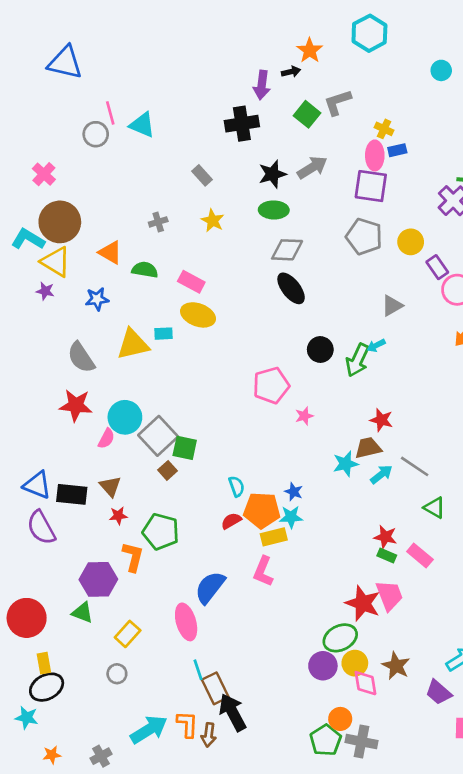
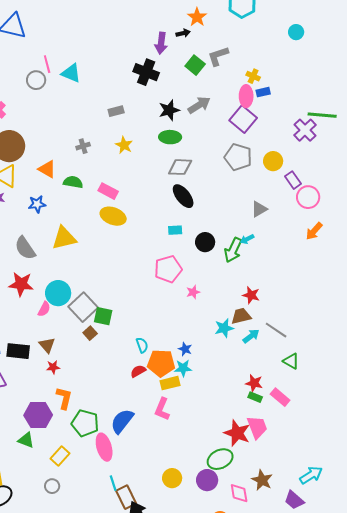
black cross: (242, 124) -> (146, 72), turned 30
gray rectangle: (202, 175) -> (116, 111), turned -63
purple square: (371, 186) -> (243, 119), turned 32
cyan rectangle: (163, 334) -> (175, 230), moved
green pentagon: (161, 532) -> (85, 423), moved
yellow circle: (355, 663) -> (172, 478), moved

